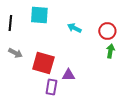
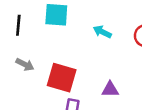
purple triangle: (68, 75) -> (110, 89), moved

